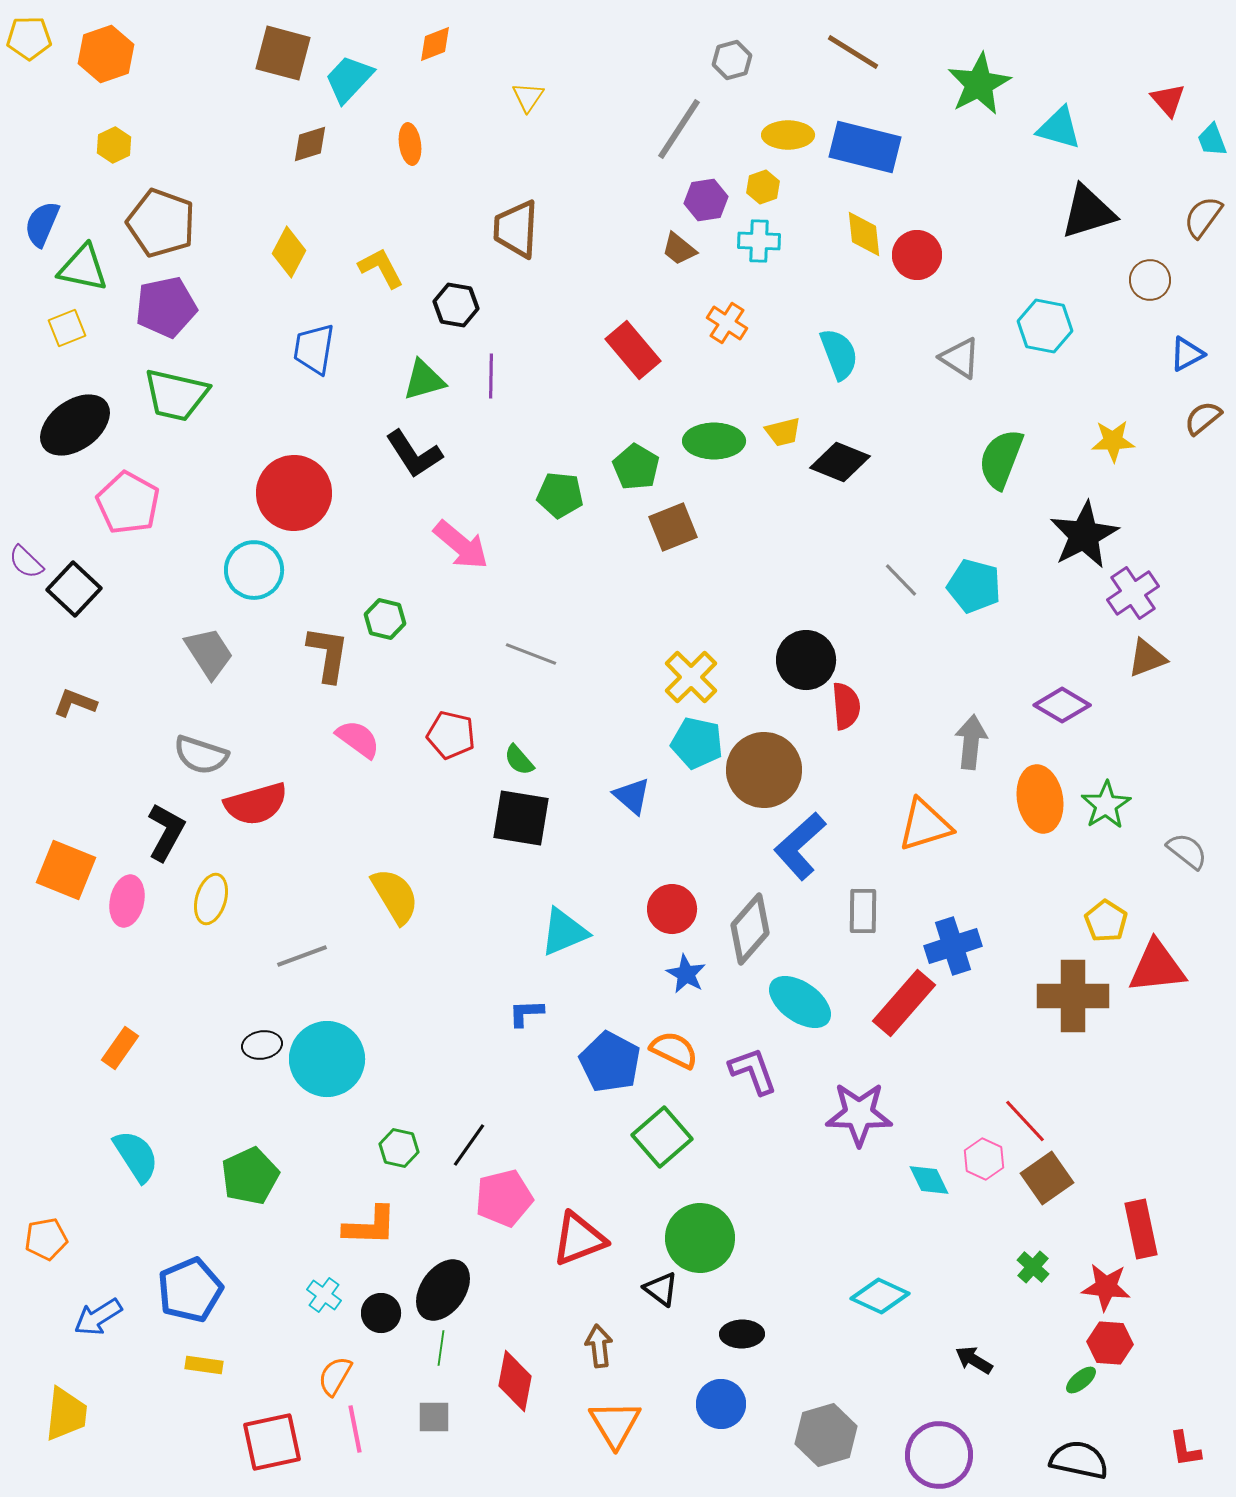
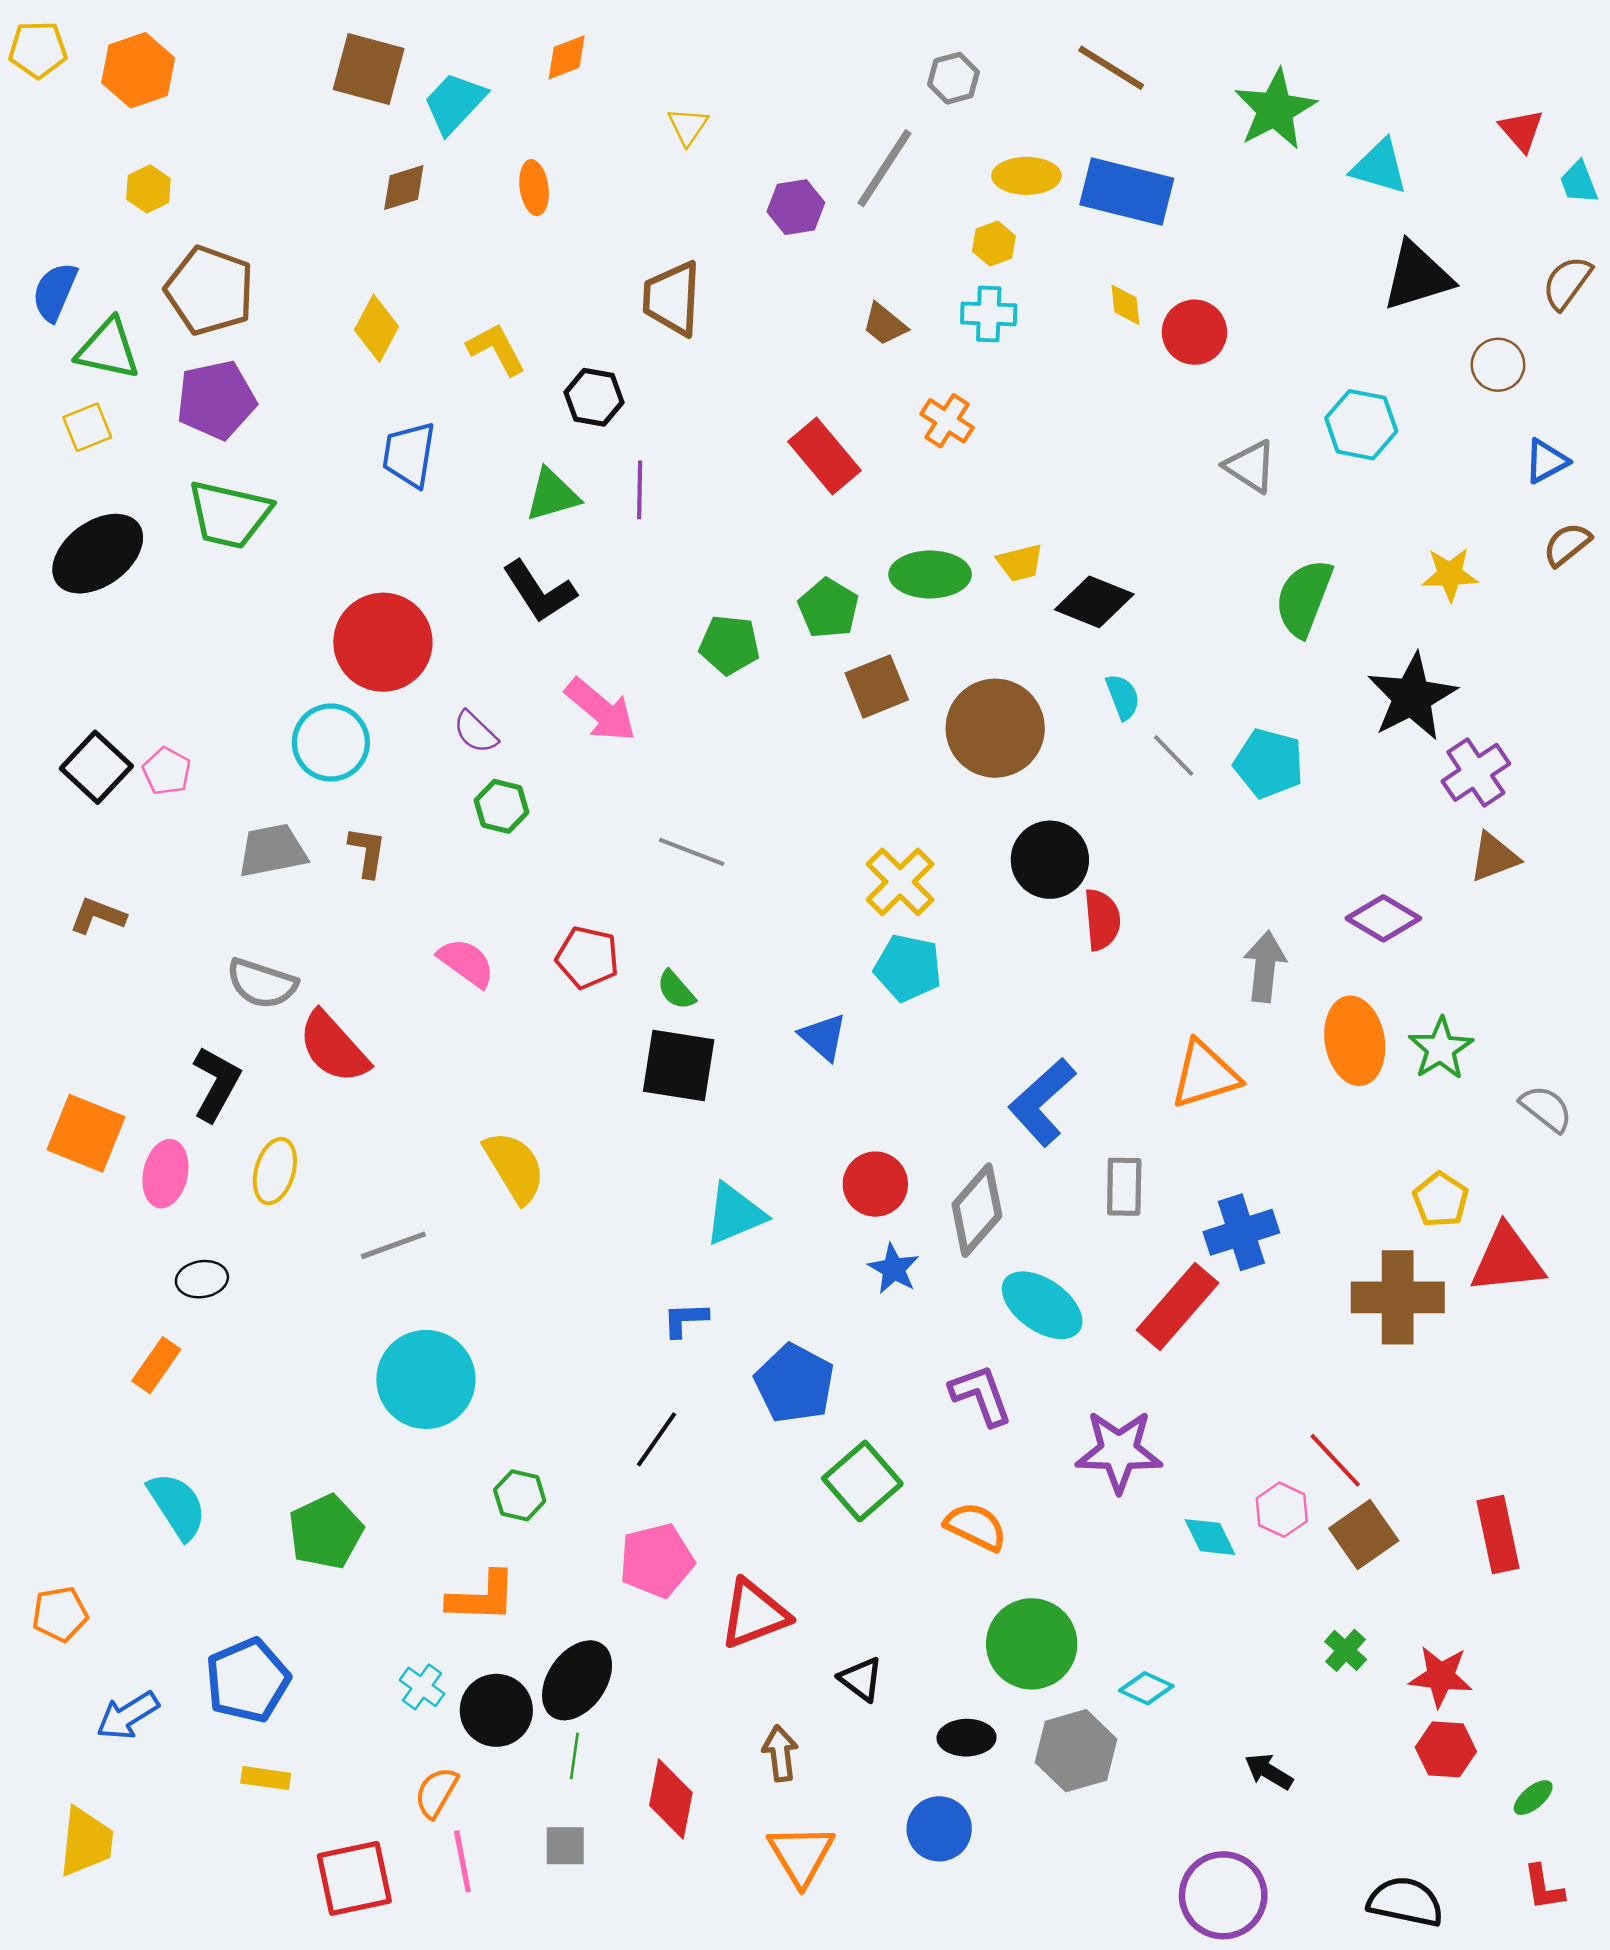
purple hexagon: (706, 200) -> (796, 207), moved
yellow diamond: (864, 234) -> (1125, 305), size x0.7
cyan semicircle: (839, 354) -> (1123, 697), moved, size x0.7
pink pentagon: (128, 503) -> (167, 771), moved, size x0.6
purple semicircle: (26, 562) -> (475, 732), moved
gray trapezoid: (209, 653) -> (272, 851), turned -68
brown L-shape: (328, 654) -> (367, 852), moved, size x0.7
brown circle: (764, 770) -> (995, 728), moved
red semicircle: (256, 804) -> (333, 1047), turned 64
black ellipse: (262, 1045) -> (202, 1279), moved
orange semicircle: (674, 1050) -> (976, 1527), moved
black line: (469, 1145) -> (657, 1439), moved
red rectangle: (1141, 1229) -> (1498, 1534), moved
green circle: (700, 1238) -> (1032, 1644), moved
cyan diamond: (880, 1296) -> (1146, 1688), size x0.7
black circle: (381, 1313) -> (496, 1710), size x1.4
green ellipse: (1081, 1380) -> (1533, 1798), moved
gray hexagon: (826, 1435) -> (1076, 1751), moved

